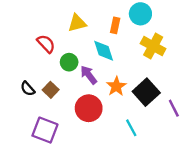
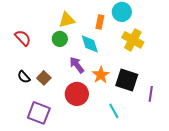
red semicircle: (46, 44) -> (23, 38), moved
green circle: (69, 62) -> (60, 39), moved
black square: (146, 92) -> (127, 80), turned -30
purple line: (174, 108) -> (151, 94), turned 35

